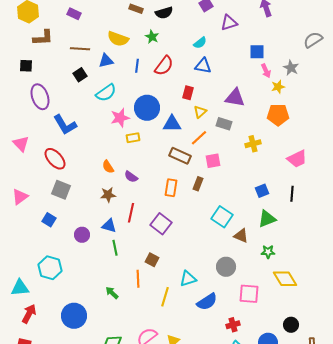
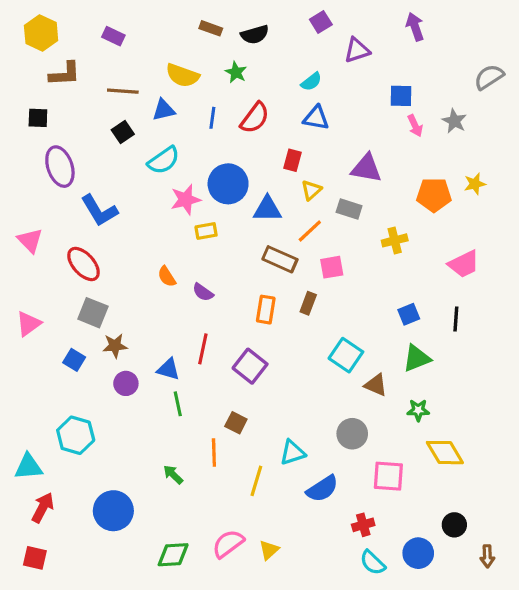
yellow star: (278, 87) -> (475, 184), moved
brown star: (108, 195) -> (115, 346), moved

